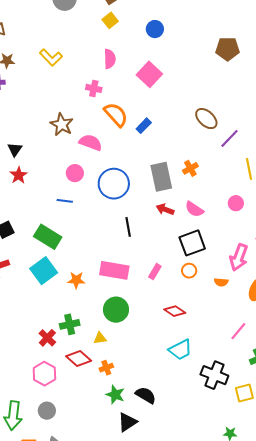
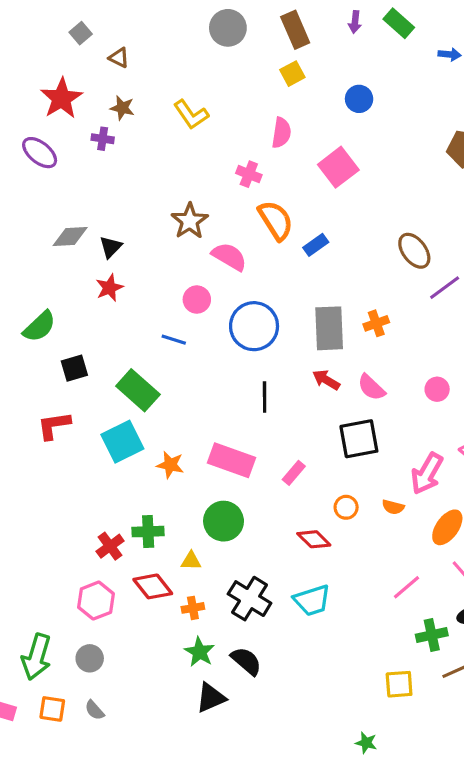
orange circle: (189, 271) -> (346, 507), moved
black cross: (214, 375) -> (250, 599), moved

